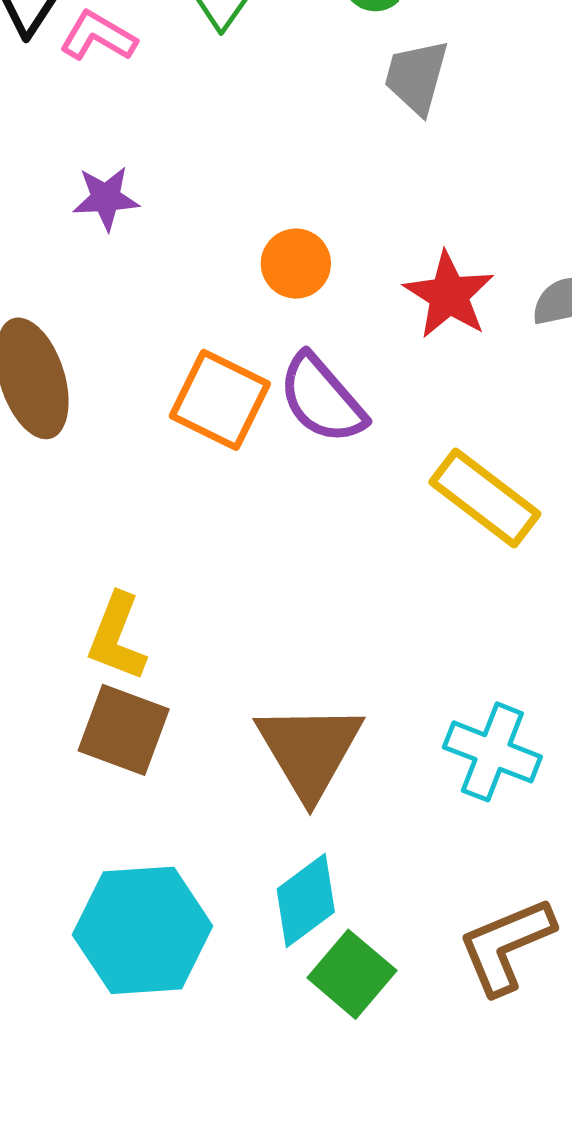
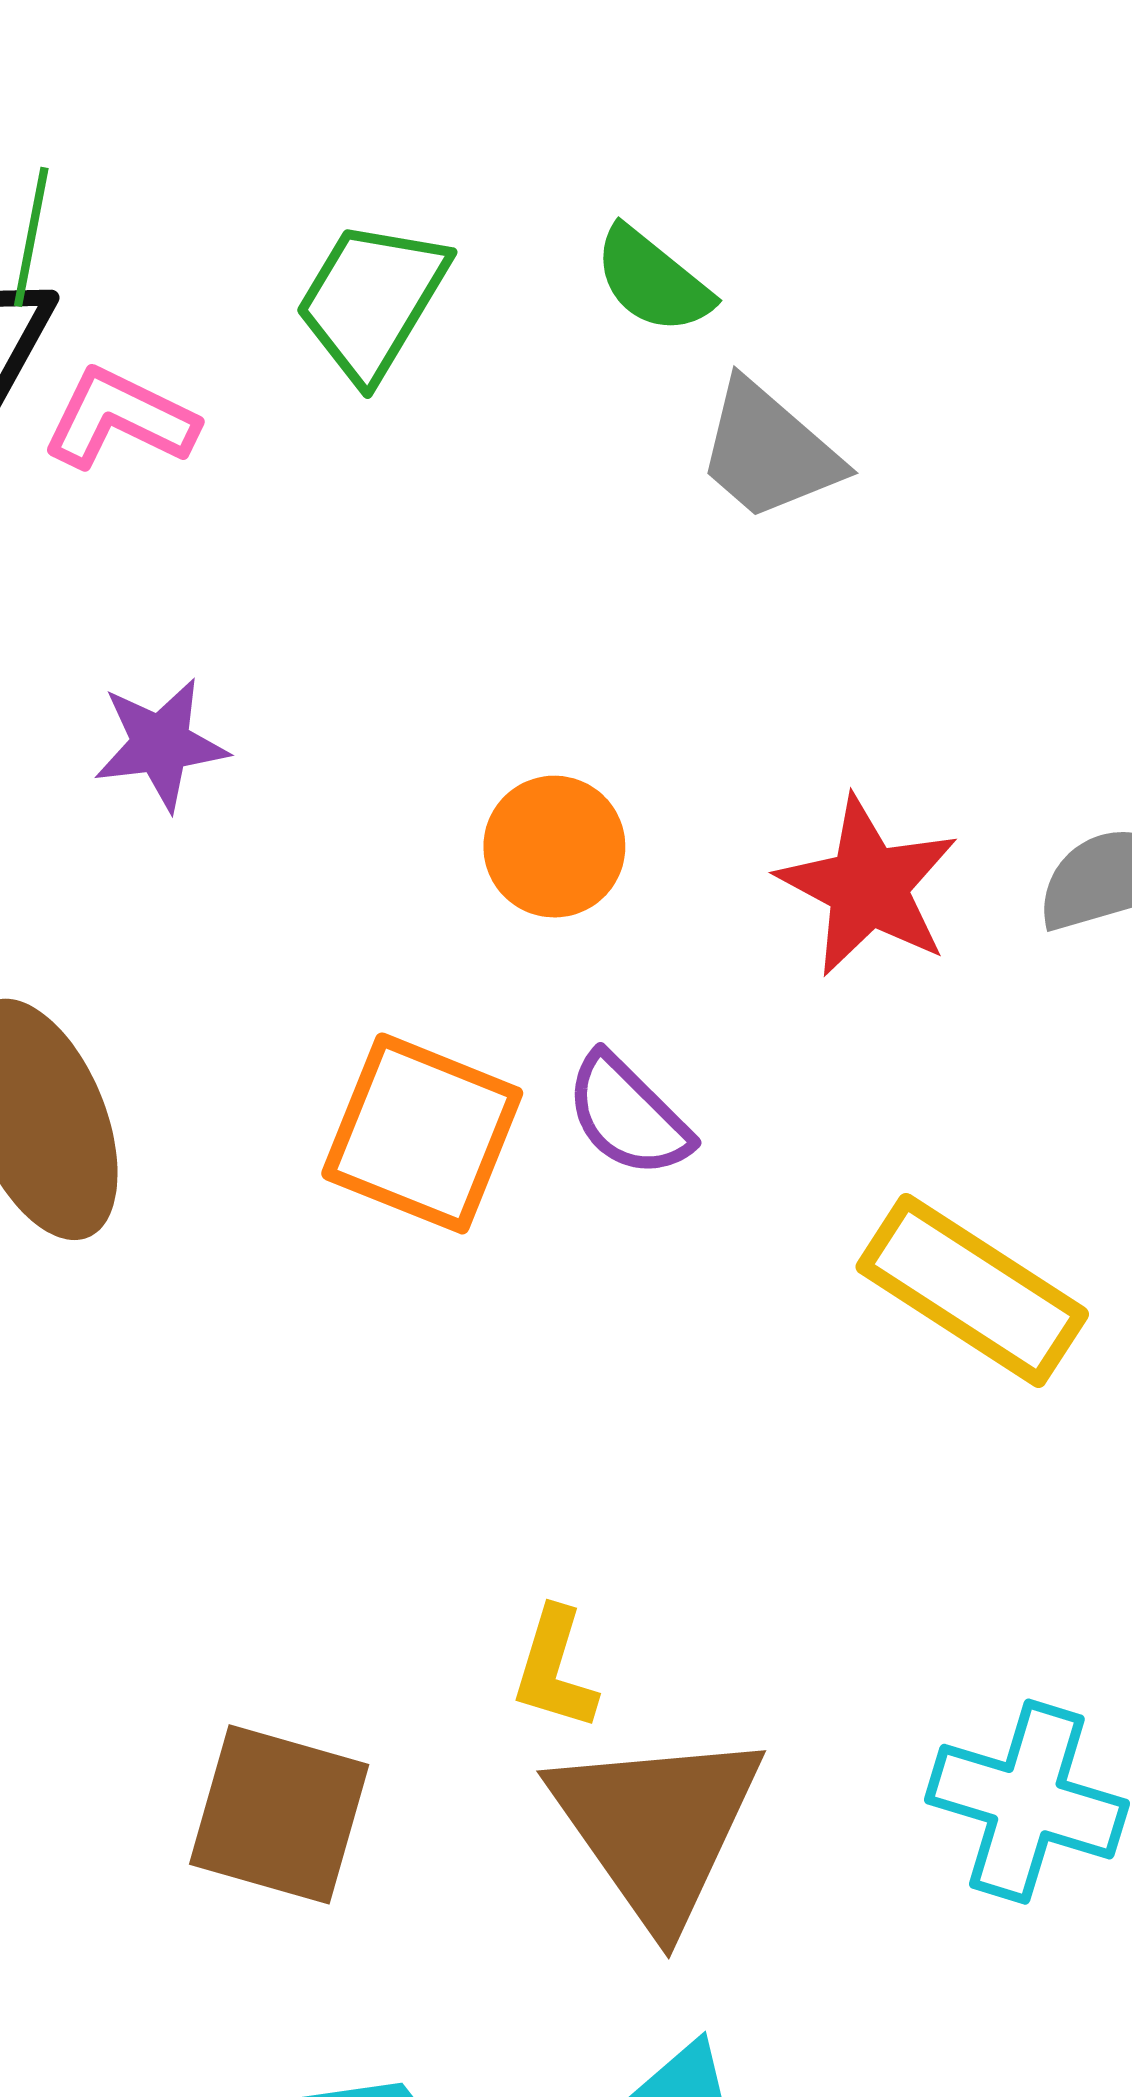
gray trapezoid: (416, 77) -> (769, 451), turned -60
purple semicircle: (322, 399) -> (628, 1116), size x0.7
yellow L-shape: (117, 637) -> (555, 1669), moved, size x0.7

